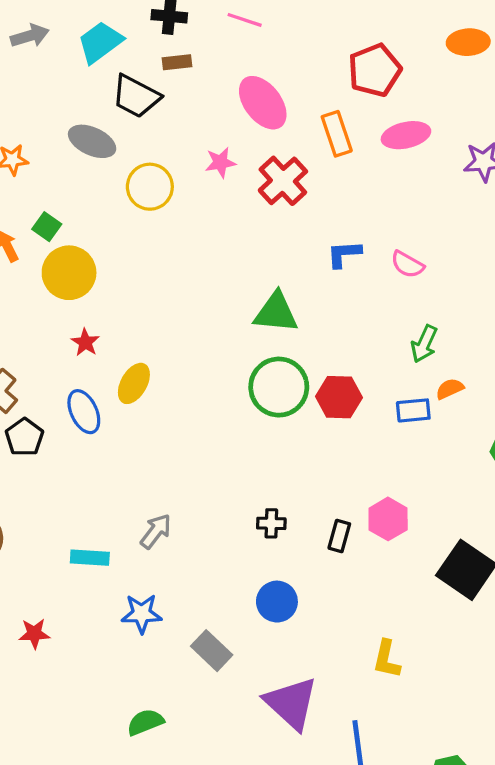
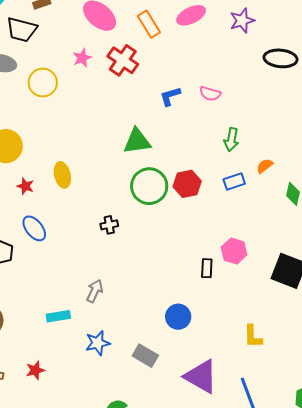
yellow ellipse: (134, 383) -> (62, 175), moved, turned -30
orange semicircle: (450, 389) -> (265, 166), moved
black cross: (271, 523) -> (109, 225), moved

